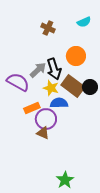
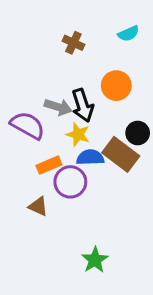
gray arrow: (38, 70) -> (58, 107), turned 60
brown rectangle: (73, 86) -> (121, 154), moved
brown triangle: (43, 133) -> (38, 206), moved
green star: (65, 180) -> (95, 260), moved

